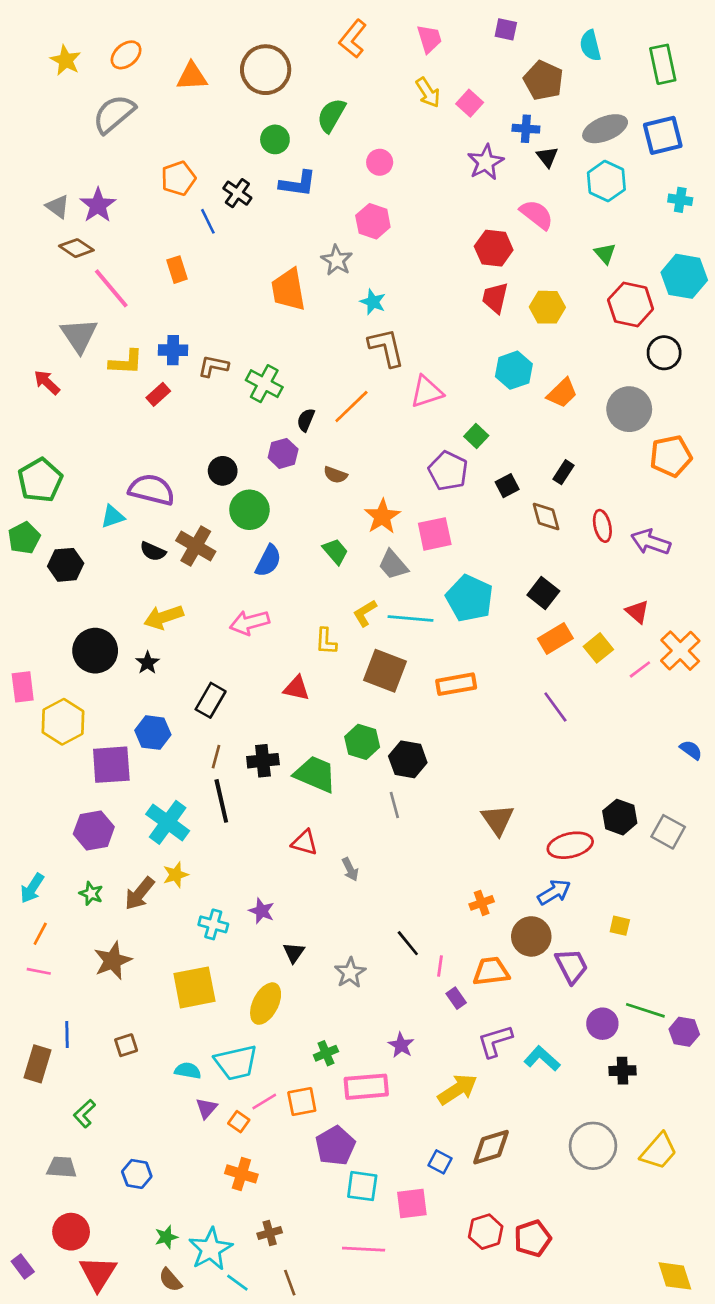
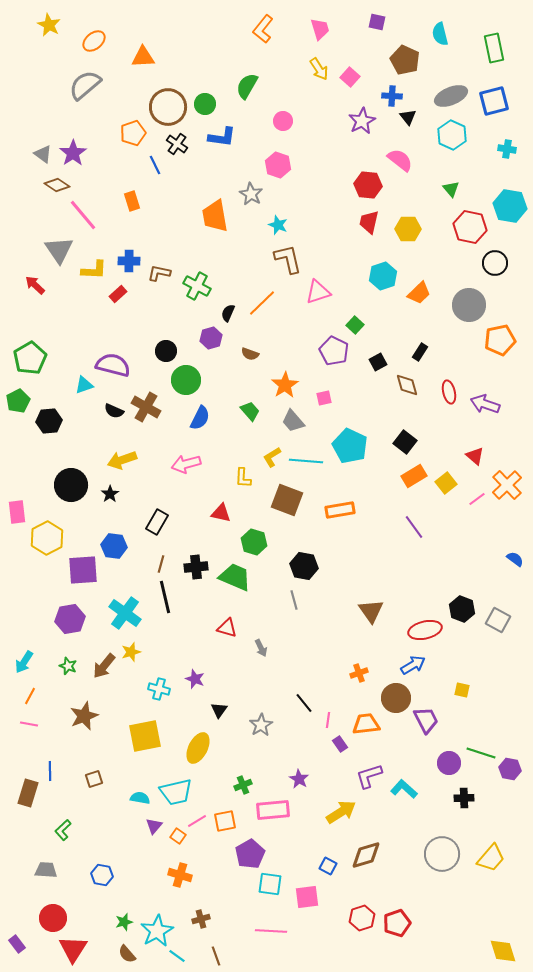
yellow star: (66, 60) -> (49, 25), moved
brown circle: (266, 70) -> (168, 107), moved
pink square: (435, 534) -> (324, 398), size x0.6
green hexagon: (362, 742) -> (254, 542), moved

